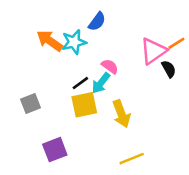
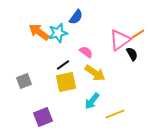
cyan arrow: (101, 83) -> (92, 101), moved
yellow arrow: (121, 114) -> (95, 73), moved, turned -35
yellow line: (132, 159) -> (115, 114), moved

